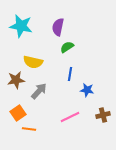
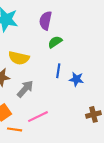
blue star: (87, 90) -> (76, 79), moved
pink line: (70, 117) -> (38, 117), moved

